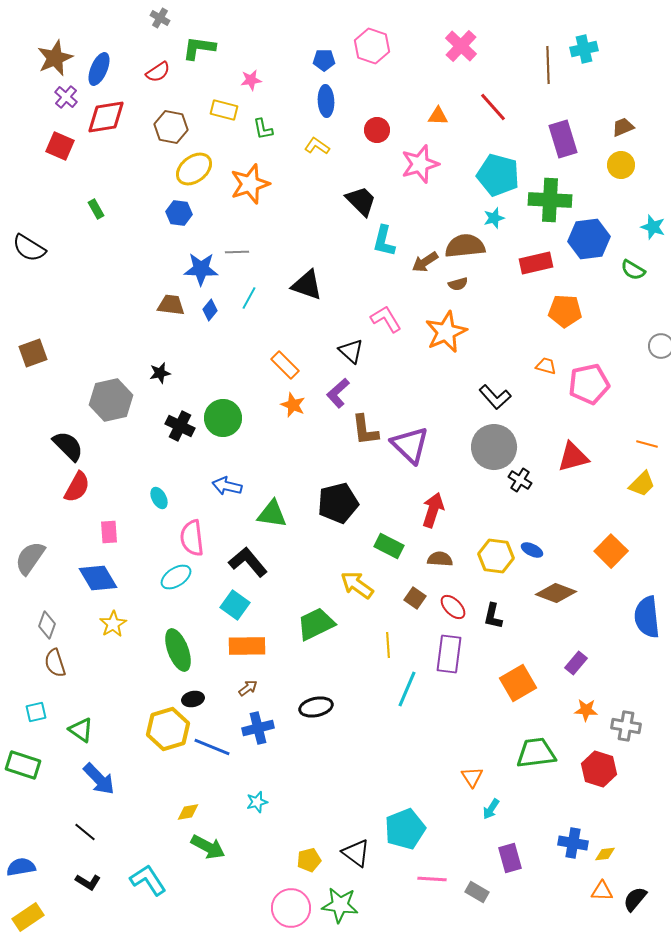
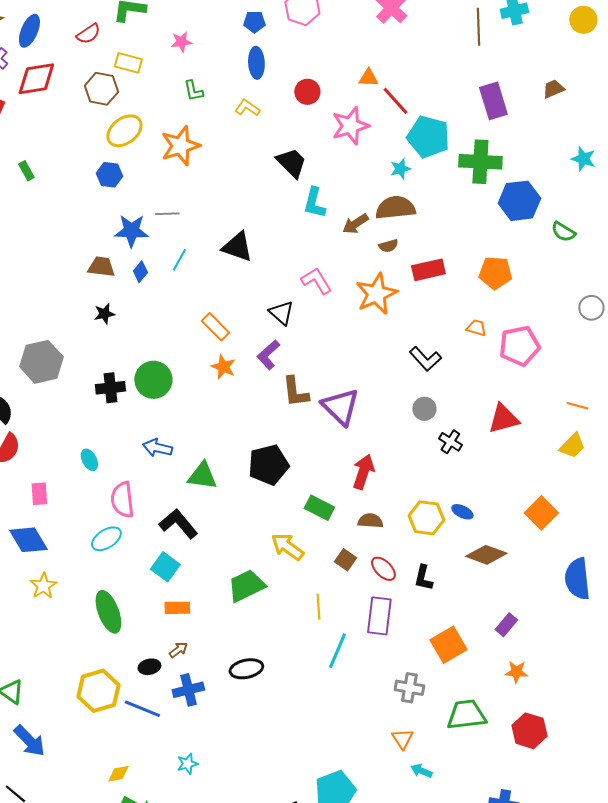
red line: (493, 107) -> (395, 101), moved
yellow rectangle: (224, 110) -> (128, 63), moved
yellow circle: (621, 165) -> (583, 20), moved
cyan star: (494, 218) -> (400, 169), moved
cyan star: (653, 227) -> (583, 159), moved
red rectangle: (536, 263) -> (428, 270), moved
black star: (160, 373) -> (104, 314), moved
black cross: (180, 426) -> (110, 388), turned -32
gray circle: (494, 447) -> (424, 409), size x0.5
orange rectangle: (247, 646) -> (177, 608), size x0.7
black ellipse: (193, 699) -> (149, 667), moved
gray cross: (626, 726) -> (409, 688), moved
cyan arrow: (491, 809) -> (421, 771), turned 80

